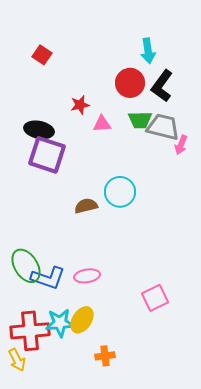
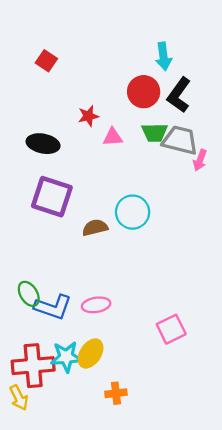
purple square: (47, 155) -> (52, 197), moved
green ellipse: (26, 266) -> (29, 294), size x0.7

